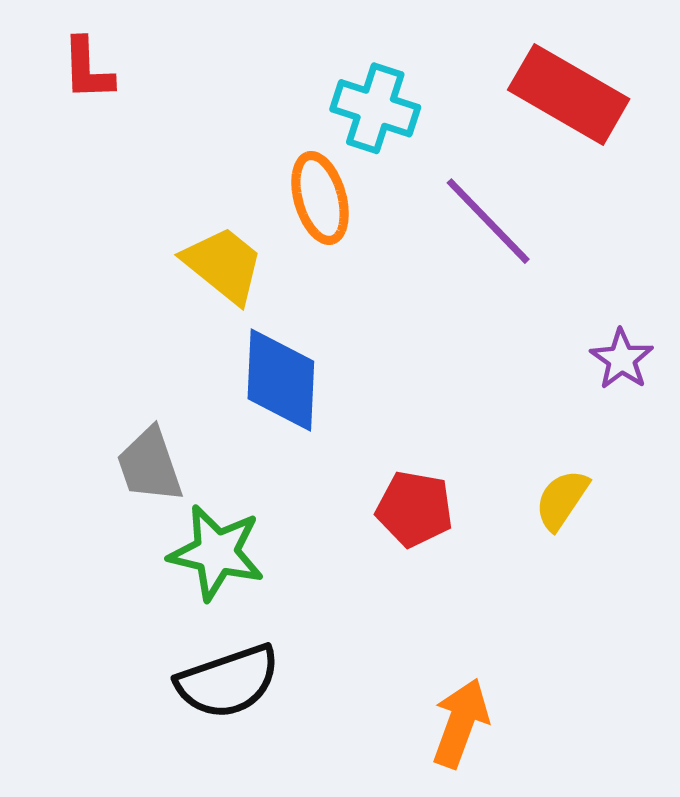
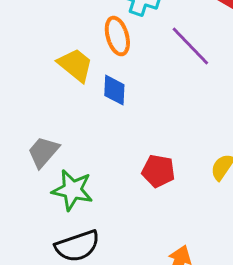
blue diamond: (281, 380) -> (114, 90), moved, size x0.7
gray trapezoid: (150, 465) -> (43, 152), turned 60

